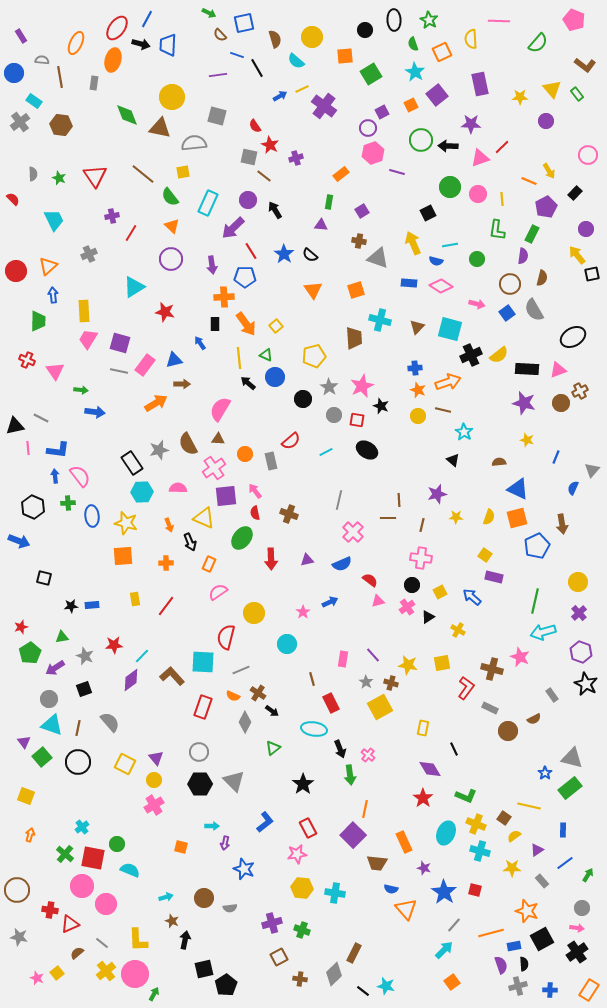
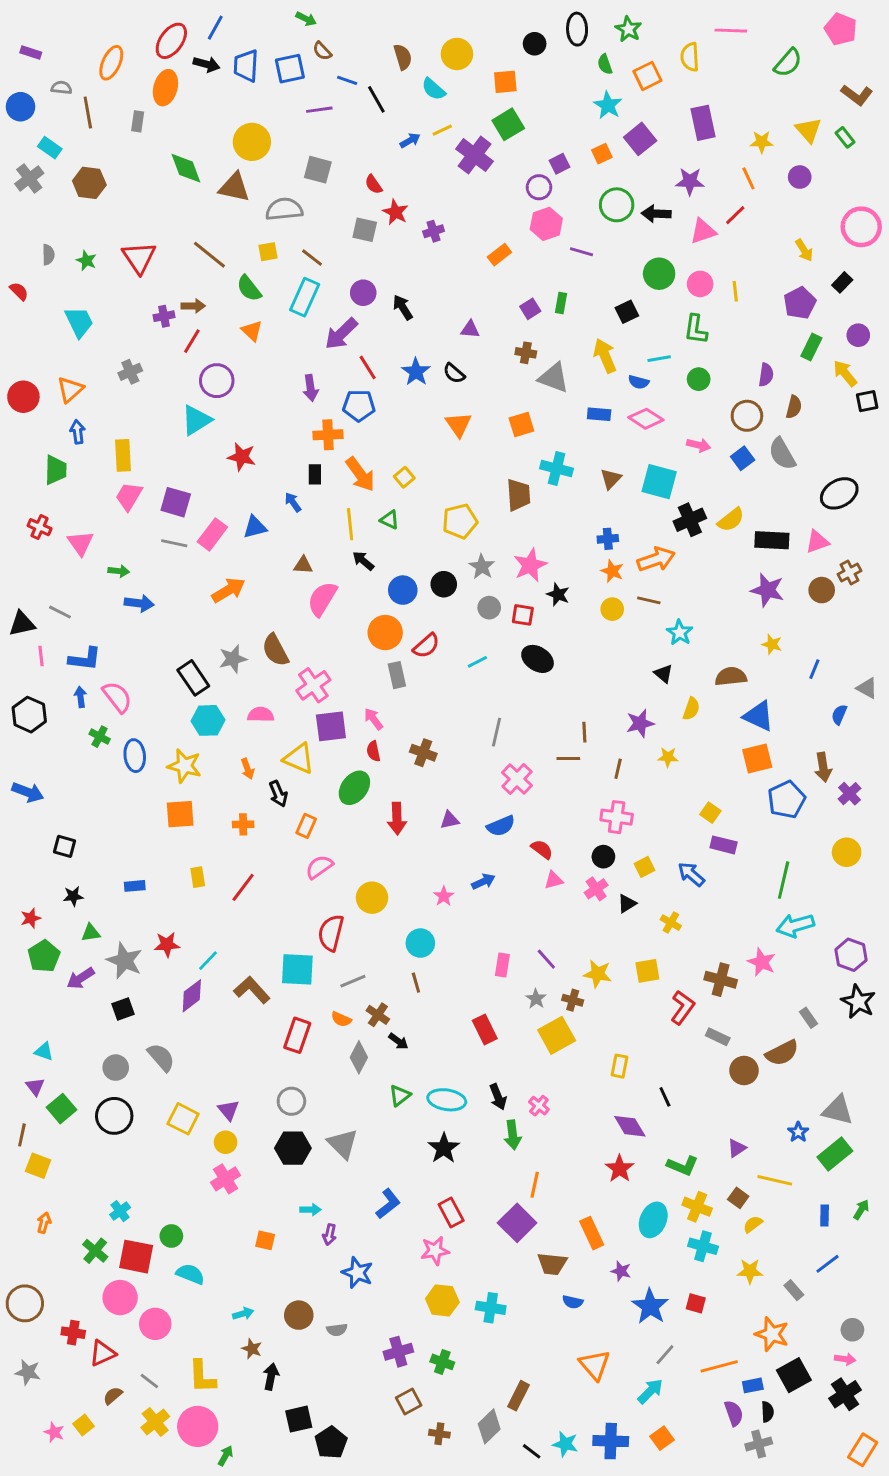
blue square: (244, 23) -> (290, 69), moved
purple rectangle: (21, 36) -> (31, 53), turned -40
green square: (371, 74) -> (508, 124), moved
pink circle: (588, 155) -> (861, 227), size x1.4
brown line: (264, 176) -> (312, 258), moved
orange line: (529, 181) -> (748, 178), moved, turned 42
green rectangle: (329, 202) -> (561, 303), moved
green L-shape: (497, 230) -> (696, 329), moved
green rectangle: (532, 234) -> (811, 347), moved
purple circle: (171, 259) -> (217, 381), moved
blue circle: (275, 377) -> (403, 590), moved
brown arrow: (182, 384) -> (193, 306), moved
brown triangle: (218, 439) -> (303, 565), moved
orange circle: (245, 454) -> (385, 633), moved, size x1.5
brown semicircle: (499, 462) -> (731, 676), size x1.5
gray triangle: (592, 470) -> (867, 688), turned -42
green cross: (68, 503) -> (100, 737), turned 32
black hexagon: (33, 507) -> (29, 715), moved
yellow semicircle: (489, 517) -> (691, 709), moved
black star: (71, 606) -> (73, 896), moved
purple cross: (579, 613) -> (849, 794), moved
gray star: (85, 656) -> (124, 961), size x1.4
brown line: (312, 679) -> (416, 983), moved
gray circle: (49, 699) -> (116, 1068), moved
brown semicircle: (534, 719) -> (782, 1053), size x1.6
cyan triangle: (52, 725) -> (44, 1051), moved, size x0.6
brown line: (78, 728) -> (22, 1135), moved
cyan ellipse: (314, 729) -> (447, 1100), moved
purple triangle: (537, 850) -> (737, 1148), moved
green arrow: (588, 875) -> (861, 1210), moved
orange triangle: (406, 909) -> (595, 1365), moved
blue cross: (550, 990) -> (611, 1441), moved, size x1.6

